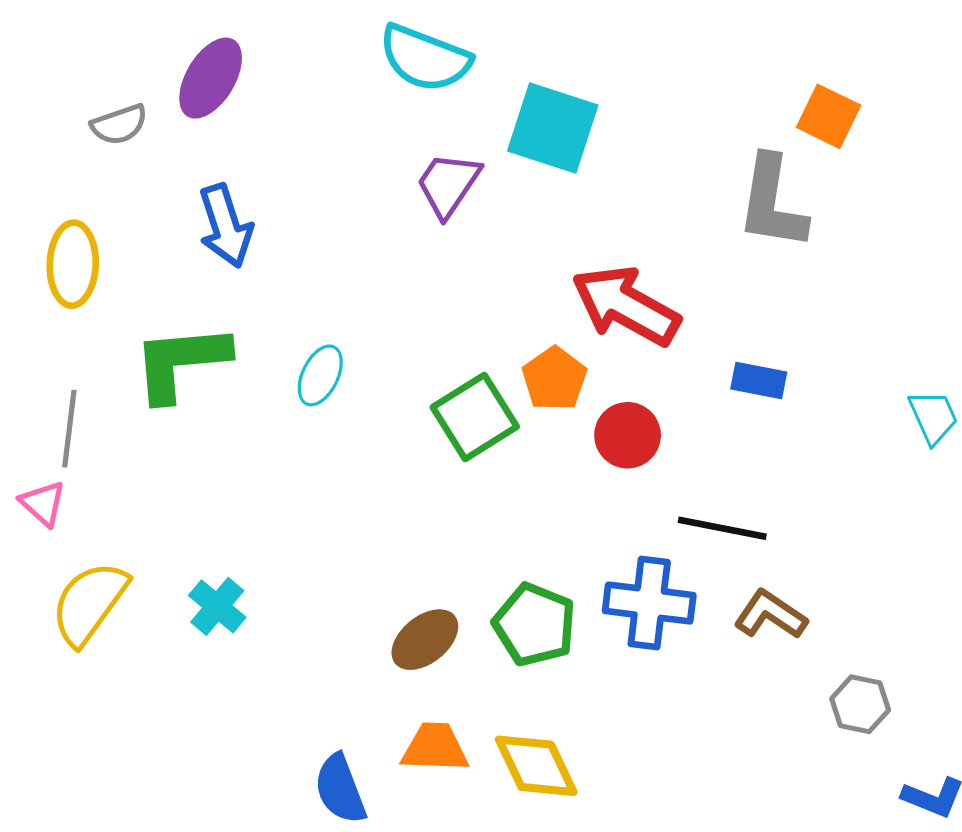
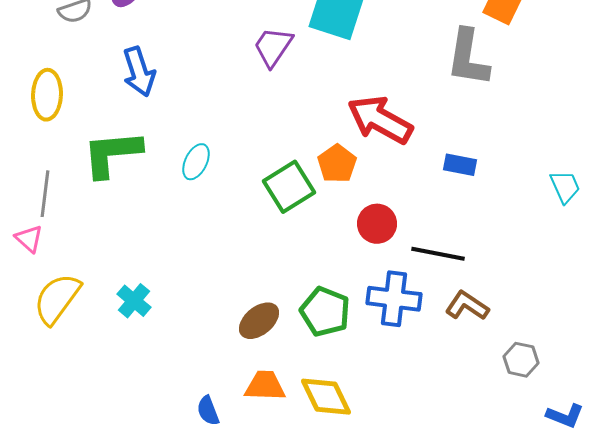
red circle: (628, 435) -> (377, 224), moved
blue semicircle: (340, 789) -> (208, 411), size x0.7

